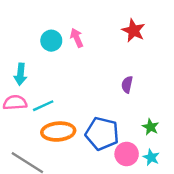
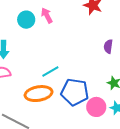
purple semicircle: (127, 85) -> (108, 46), moved
cyan line: (43, 106) -> (50, 72), moved

